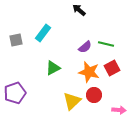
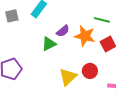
purple semicircle: (85, 47) -> (63, 31), moved
orange star: (89, 72) -> (85, 36), moved

